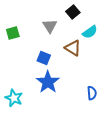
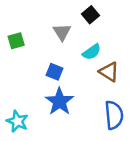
cyan semicircle: (90, 32) -> (92, 52), moved
brown triangle: (73, 48) -> (109, 72), moved
blue semicircle: (92, 93) -> (114, 115), size x1.6

